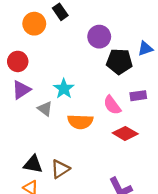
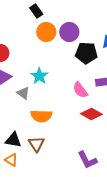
orange circle: (34, 24) -> (46, 32), moved
orange semicircle: (80, 122) -> (41, 116), moved
brown triangle: (60, 169) -> (36, 144), turned -30

